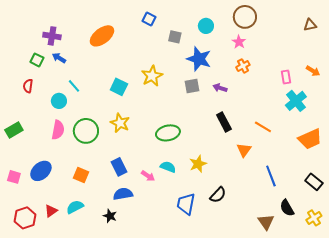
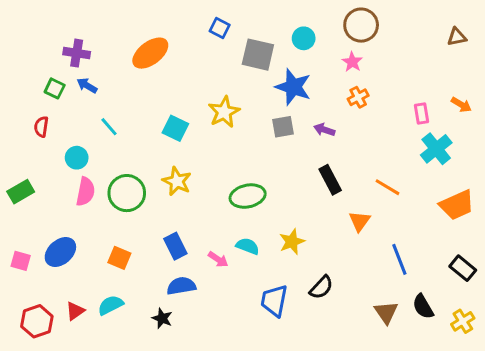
gray square: (175, 37) -> (258, 55), size x1.6
cyan circle: (59, 101) -> (77, 158), moved
brown triangle: (266, 222) -> (386, 312), moved

